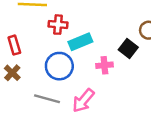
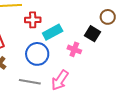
pink cross: (104, 65) -> (74, 49), turned 32

